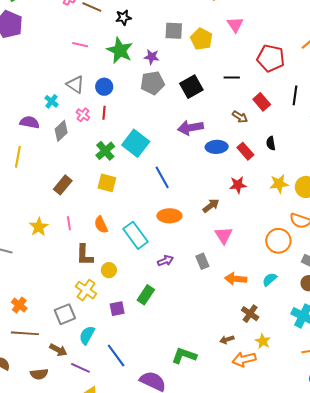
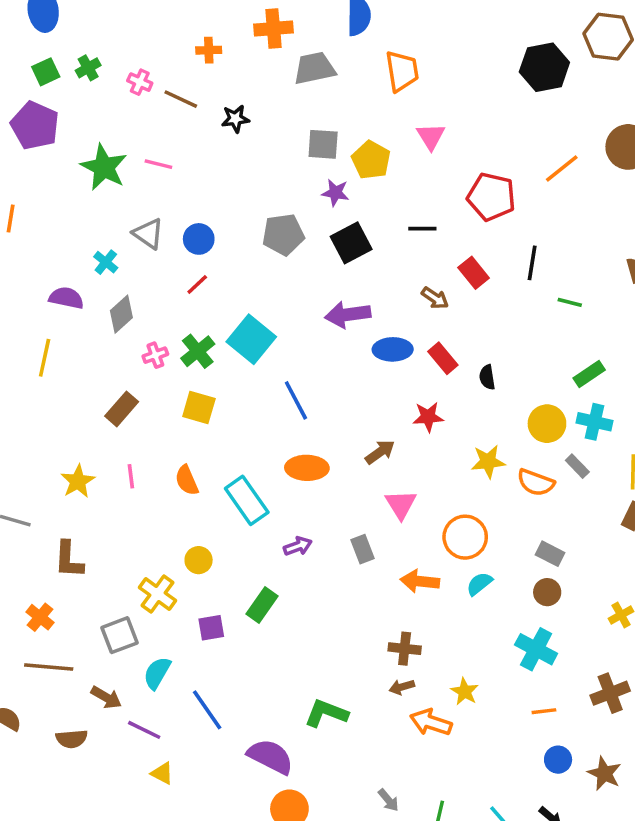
green star: (120, 50) -> (104, 167), moved
purple star: (152, 57) -> (335, 193), moved
red line: (104, 113) -> (197, 284), turned 40
pink cross: (83, 115) -> (155, 355), moved, turned 32
black semicircle: (271, 143) -> (487, 377), moved
yellow star: (279, 184) -> (488, 462), moved
orange circle: (278, 241) -> (465, 537), moved
brown L-shape: (85, 255) -> (69, 560), moved
brown cross: (250, 314) -> (405, 649), moved, turned -30
orange arrow: (244, 359) -> (431, 722), turned 30

